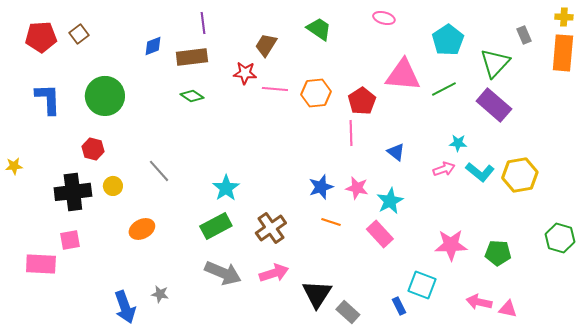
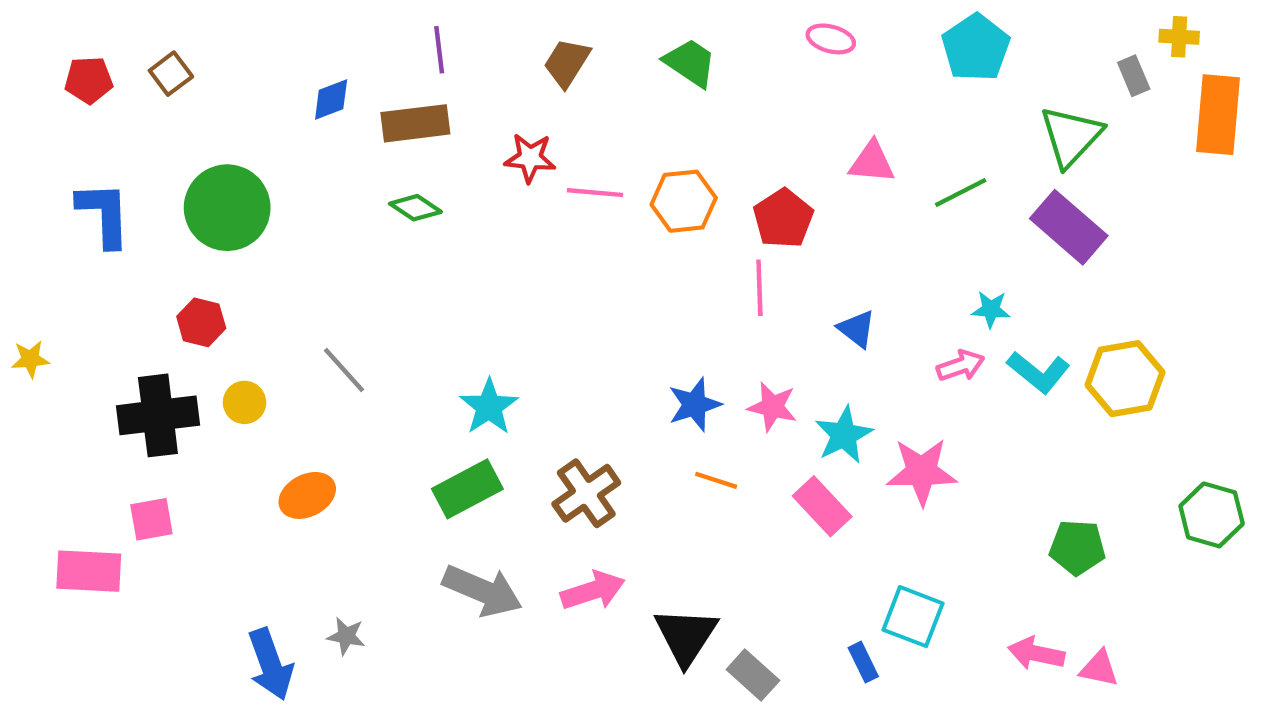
yellow cross: (564, 17) -> (1179, 37), moved
red pentagon: (41, 37) -> (89, 80), size x0.7
cyan pentagon: (448, 40) -> (976, 48), moved
brown trapezoid: (266, 45) -> (567, 63), moved
pink triangle: (403, 75) -> (872, 162), size x0.6
pink star: (451, 245) -> (922, 472), moved

